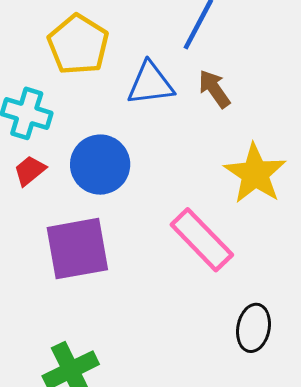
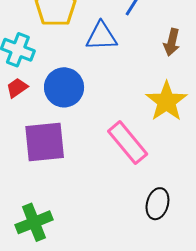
brown arrow: (214, 89) -> (172, 42), moved, turned -136

